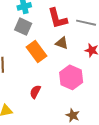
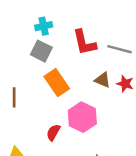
brown triangle: (62, 43) -> (103, 80), moved
pink hexagon: (71, 77) -> (82, 117), moved

